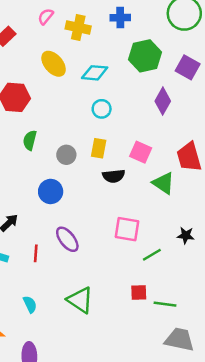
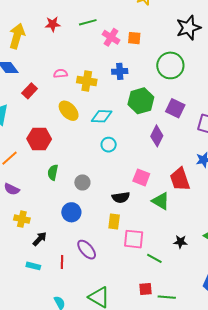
pink semicircle: (46, 16) -> (60, 73), turned 48
yellow rectangle: (99, 148) -> (114, 222), moved
green line: (152, 255) -> (154, 258), turned 63

